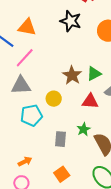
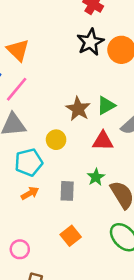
black star: (71, 21) -> (90, 42), moved, turned 30
orange triangle: (27, 27) -> (18, 50), turned 36
orange arrow: (25, 161) -> (30, 193), moved

